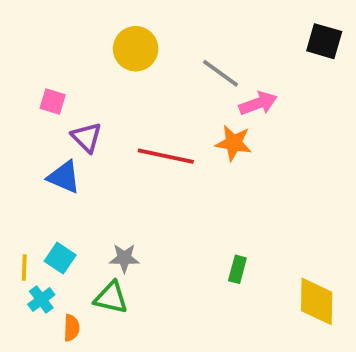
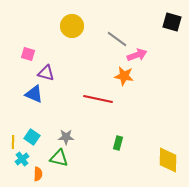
purple triangle: (87, 137) -> (46, 73), turned -30
red line: (166, 156) -> (98, 99), moved
green rectangle: (237, 269) -> (118, 143), moved

